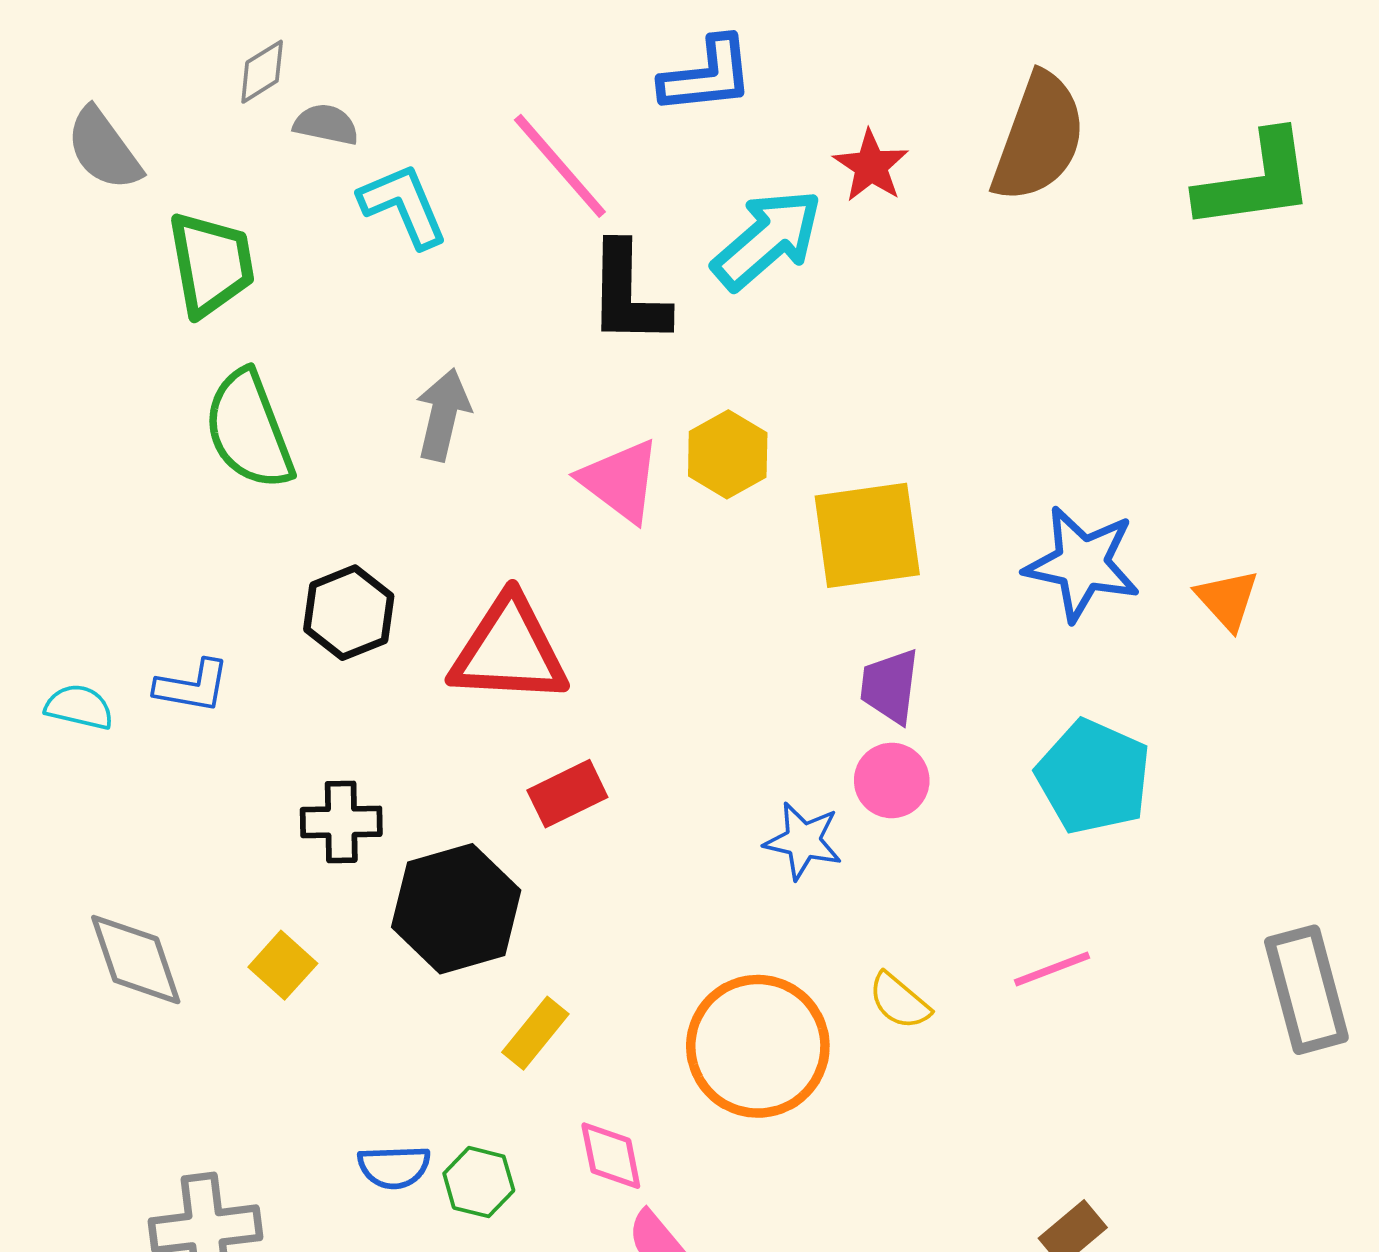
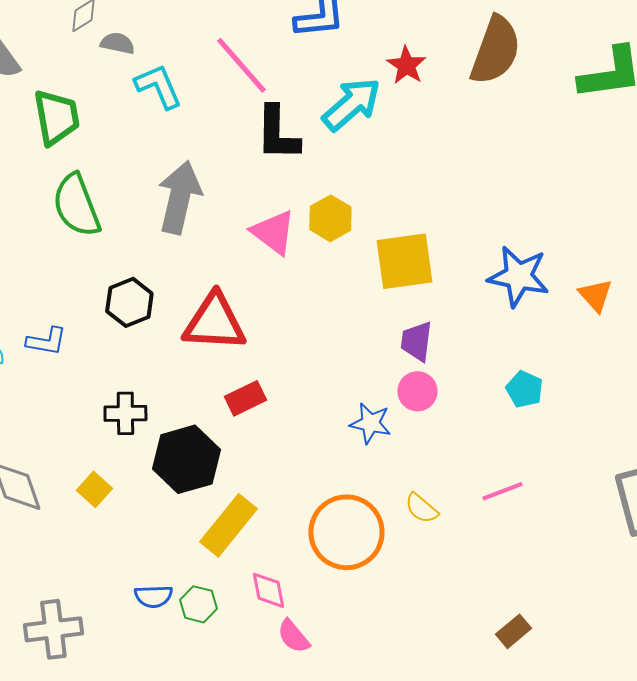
gray arrow: (443, 415) -> (179, 197), size x1.5
cyan pentagon: (1093, 777) -> (524, 389), size x0.6
yellow rectangle: (535, 1033) -> (228, 525), size x1.6

